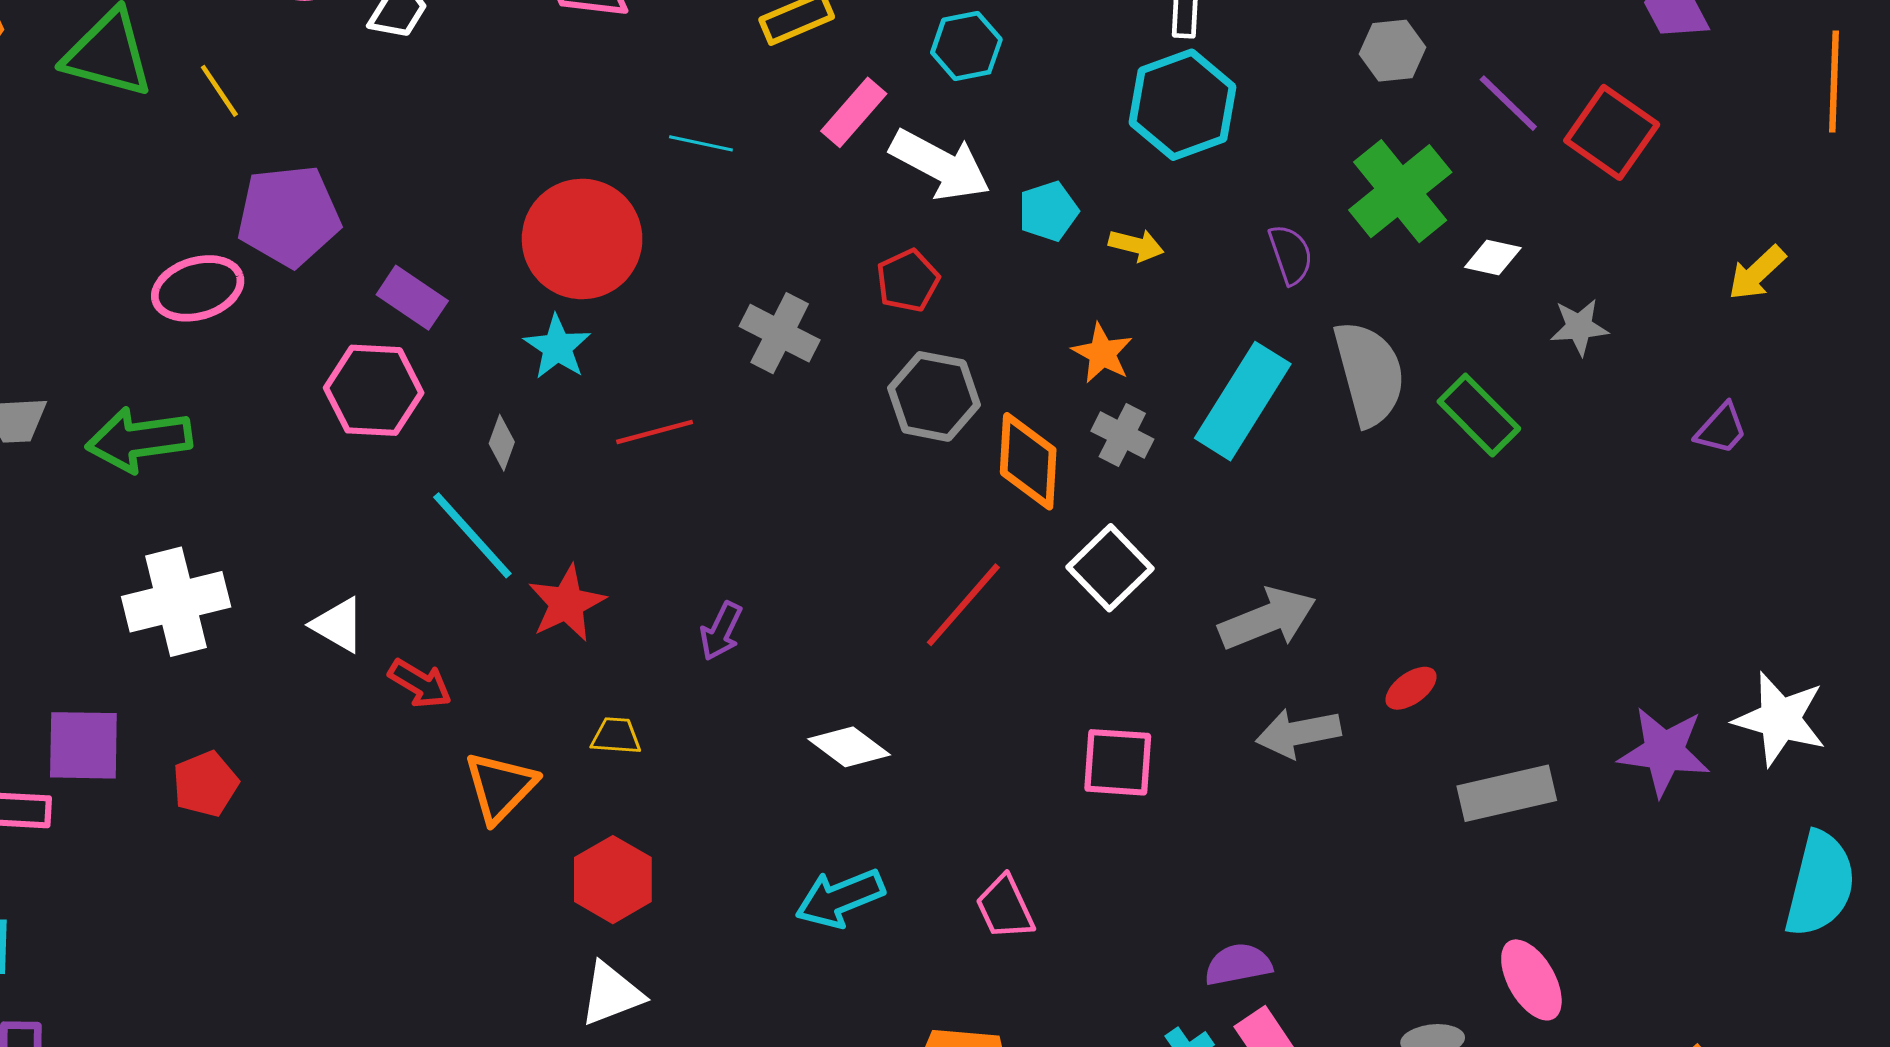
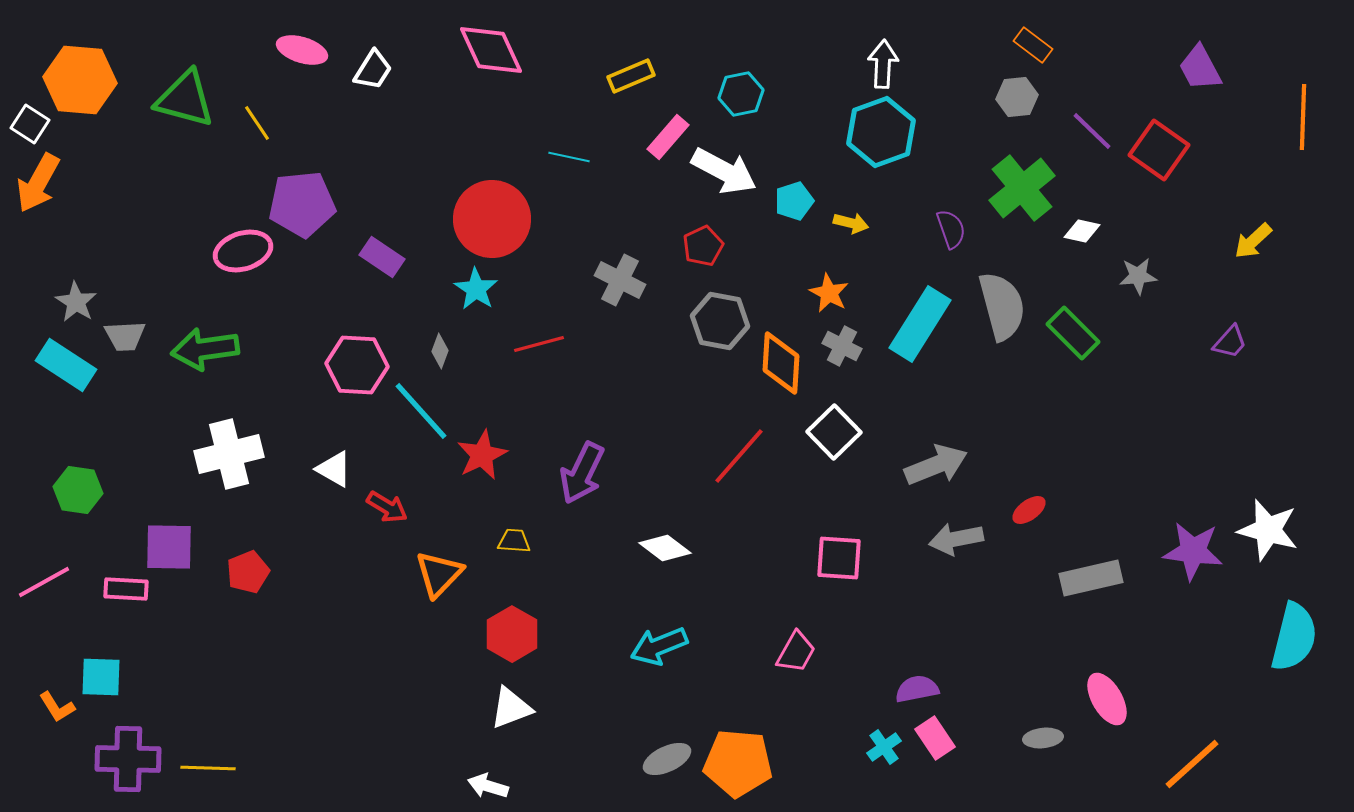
pink hexagon: (374, 390) -> (357, 365), moved
purple arrow: (721, 631) -> (582, 473), size x1.6
pink trapezoid: (1005, 907) -> (796, 652), moved, turned -126

